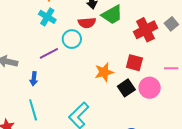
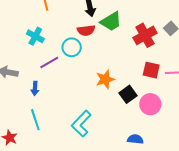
cyan cross: (47, 17) -> (35, 36), moved
red square: (134, 63) -> (151, 70), moved
pink circle: (150, 88) -> (150, 104), moved

